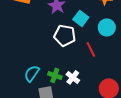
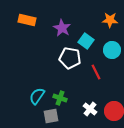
white cross: (73, 77) -> (90, 109), moved

